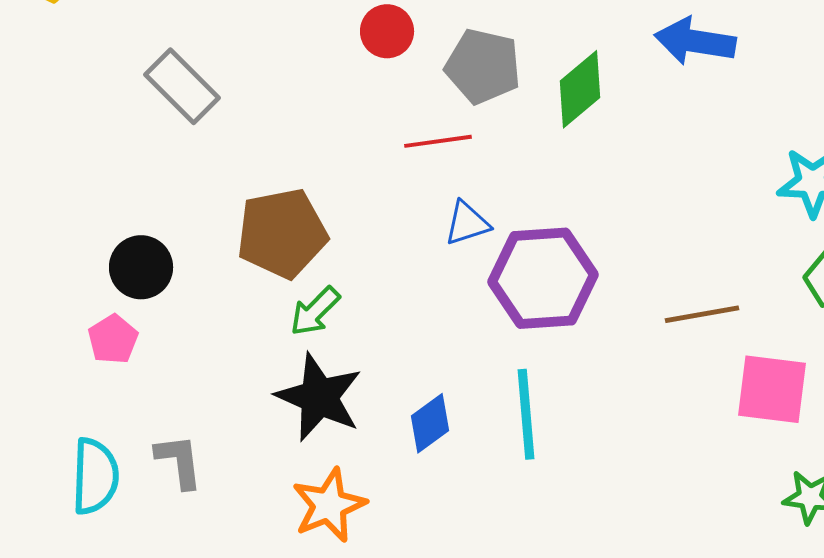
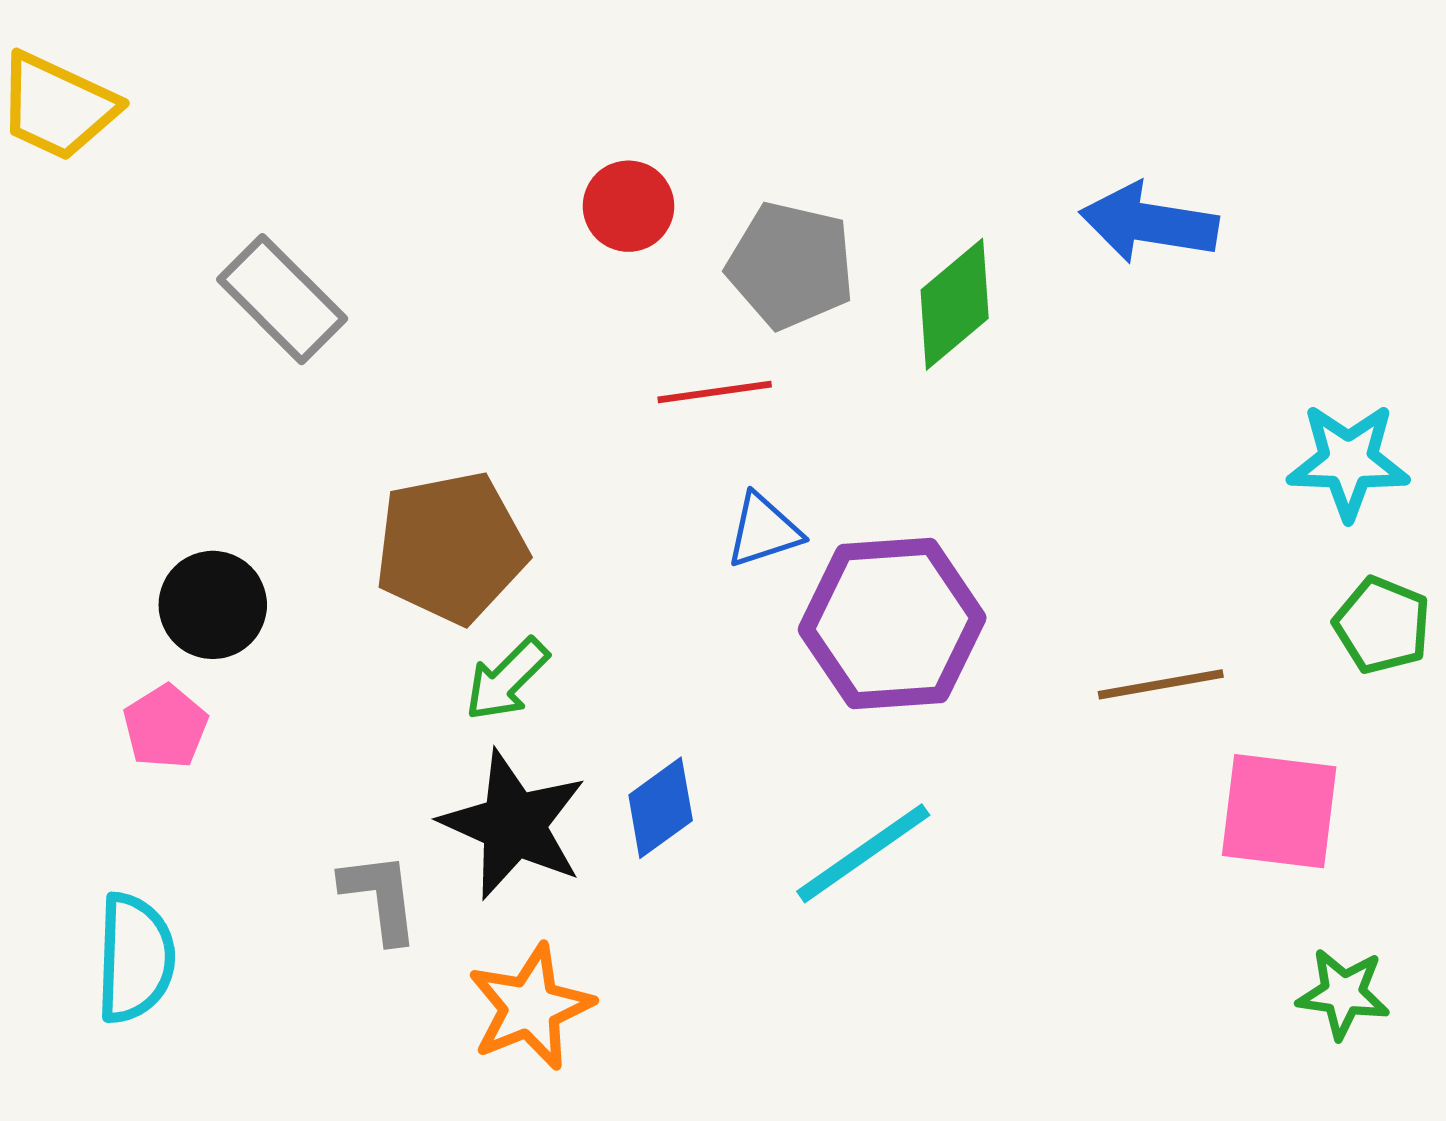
cyan line: (526, 414) -> (863, 853), turned 60
blue diamond: (430, 423) -> (661, 808), moved
gray L-shape: (179, 461) -> (380, 897), moved

